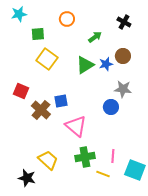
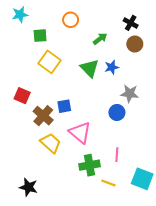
brown circle: (123, 56) -> (135, 44), moved
green triangle: (85, 65) -> (90, 68), turned -42
pink line: (113, 156) -> (117, 155), moved
yellow trapezoid: (48, 160) -> (51, 143), moved

